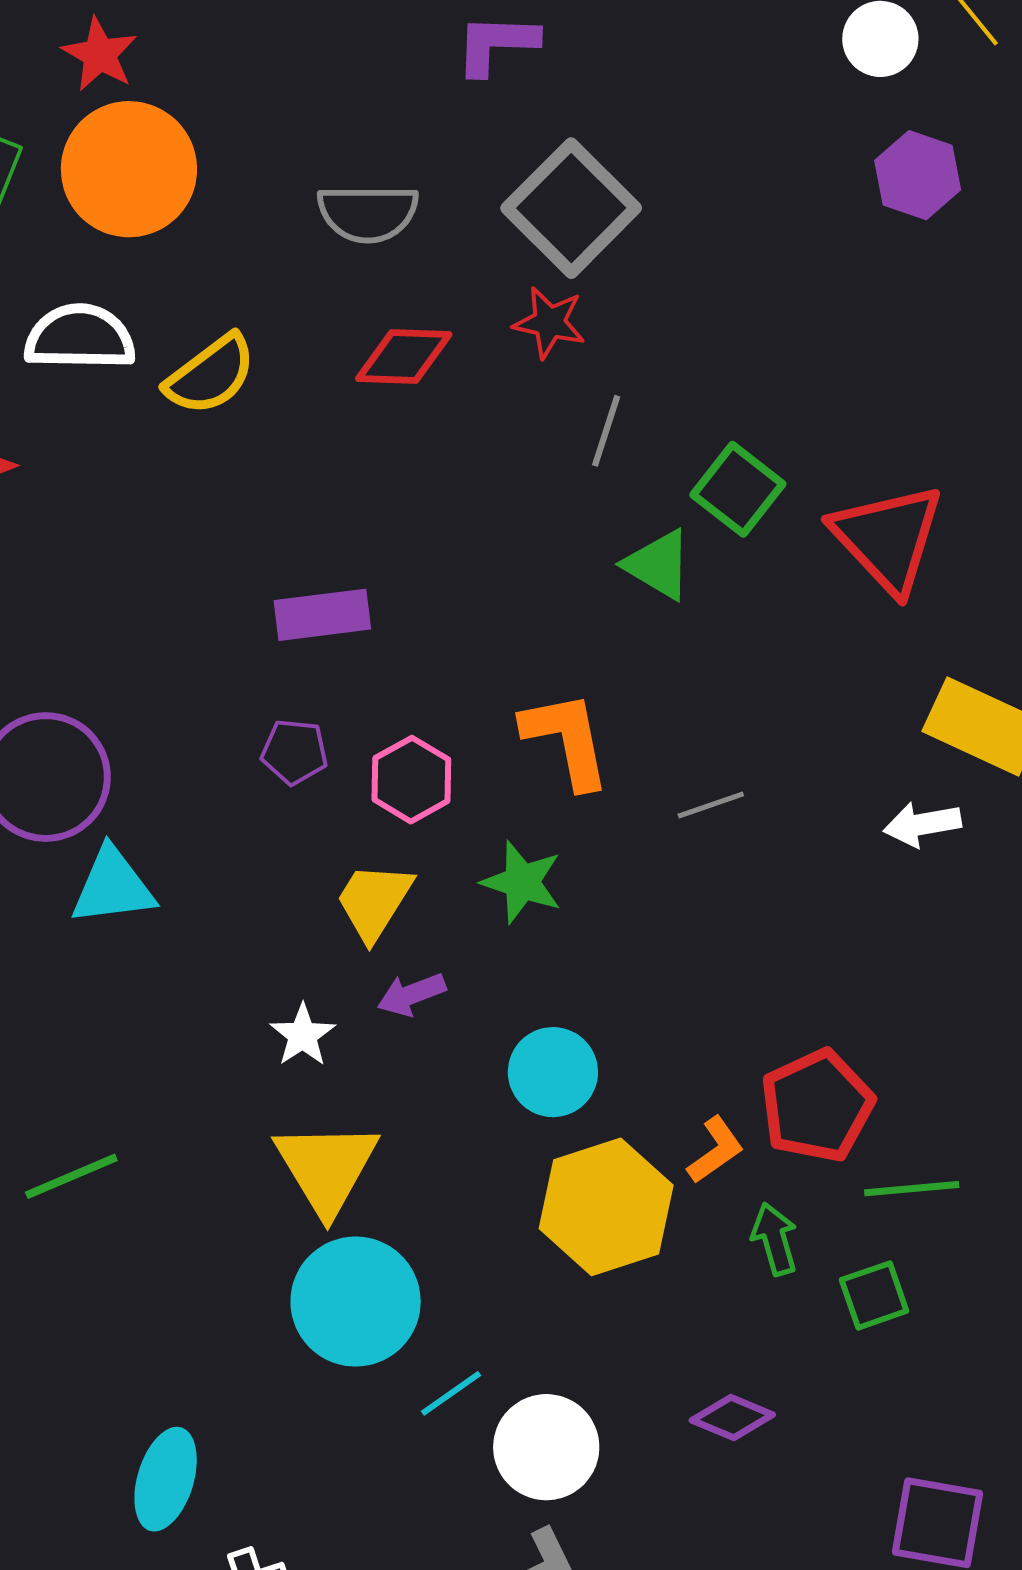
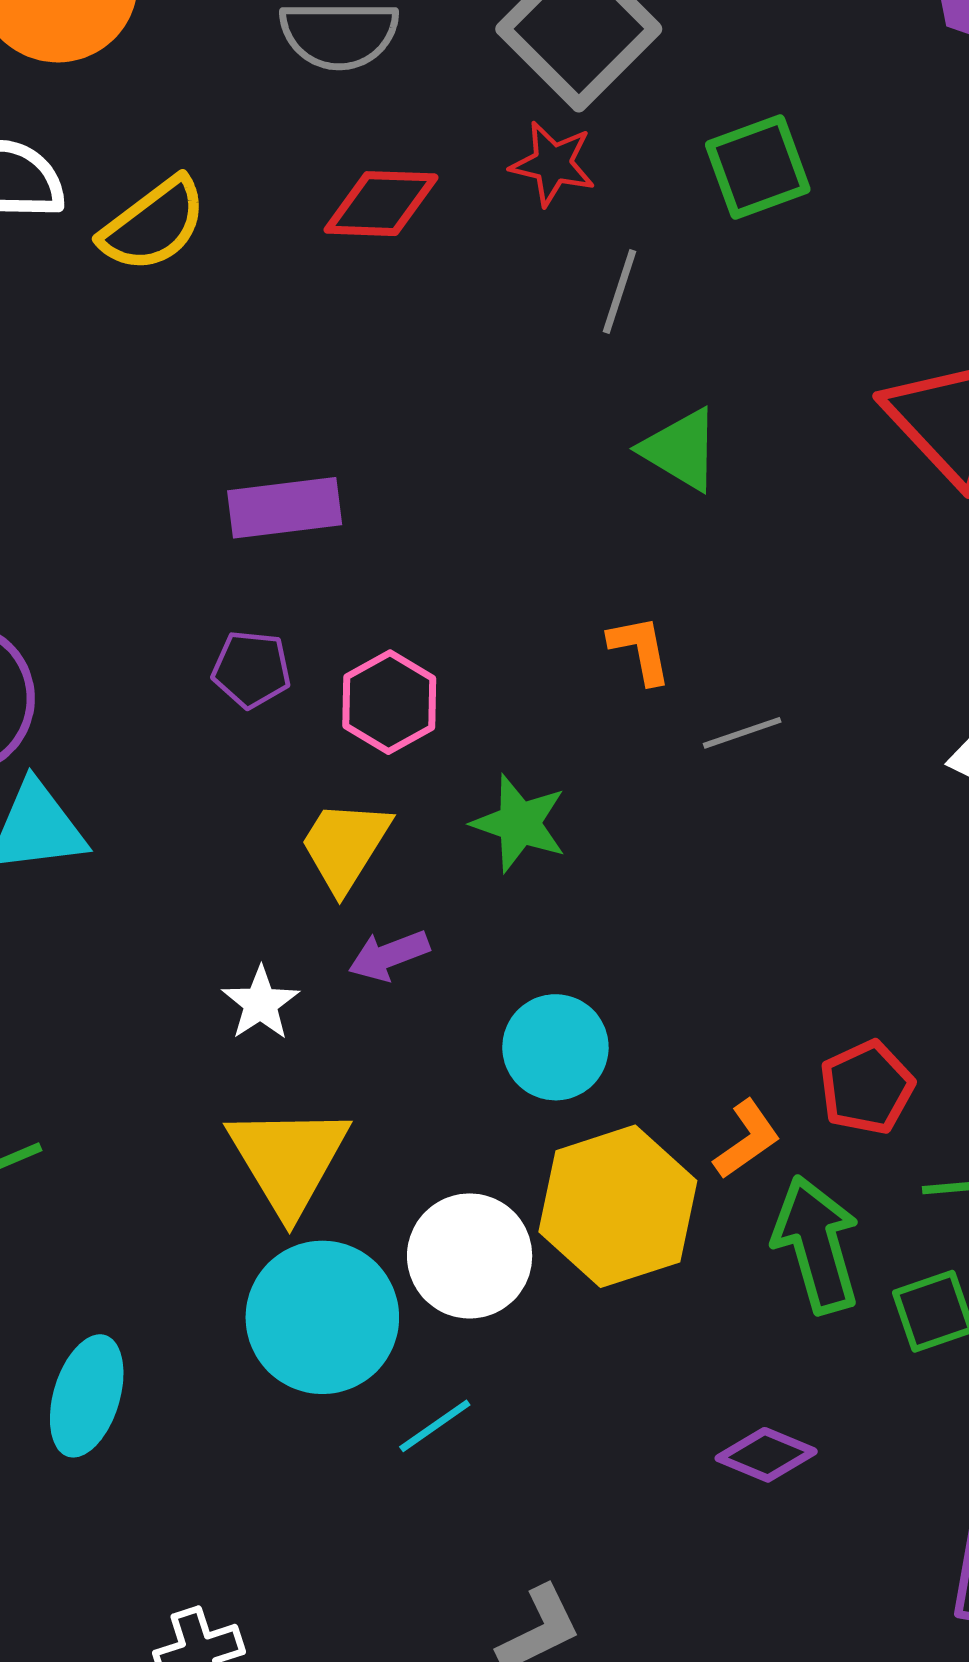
green square: (738, 489) -> (758, 167), moved, turned 32
orange L-shape: (566, 740) -> (640, 649), moved, size x0.6
red pentagon: (817, 1106) -> (867, 1088), size x0.7
green arrow: (775, 1239) -> (816, 1245), size x1.6
white circle: (546, 1447) -> (470, 1256), moved
cyan ellipse: (166, 1479) -> (87, 1396), moved

